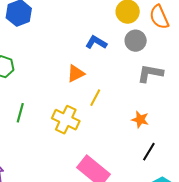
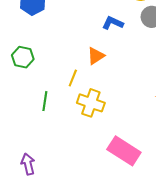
yellow line: (95, 98) -> (73, 78), moved

